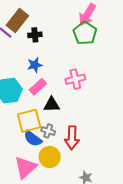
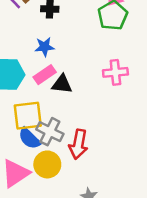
pink cross: (75, 79) -> (115, 72), moved
black triangle: (52, 105) -> (62, 84), moved
gray cross: (48, 131) -> (50, 132), size x1.5

